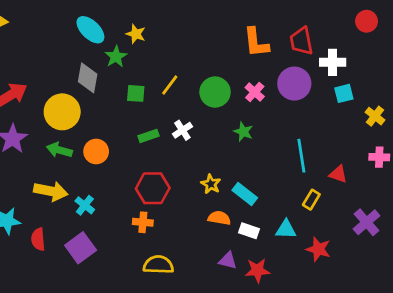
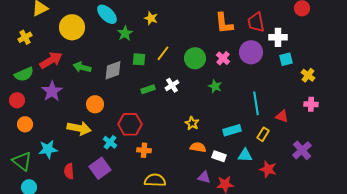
yellow star: (136, 34) -> (151, 18), moved
gray diamond: (88, 78) -> (113, 70), moved, turned 60
yellow circle: (62, 112) -> (72, 27), moved
green arrow: (59, 150) -> (82, 67), moved
orange circle: (96, 151) -> (95, 104), moved
red hexagon: (153, 188) -> (130, 124), moved
cyan rectangle: (245, 194) -> (232, 130), moved, turned -54
cyan cross: (85, 205) -> (110, 142), moved
red semicircle: (38, 239) -> (69, 171), moved

